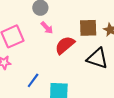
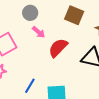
brown square: (88, 28) -> (74, 15), moved, turned 30

